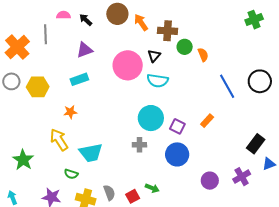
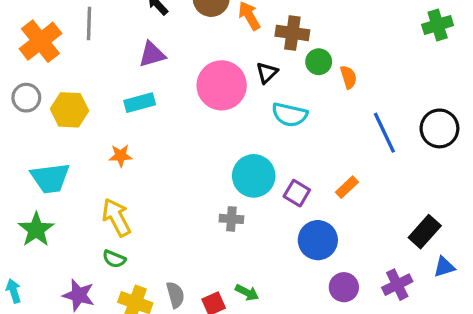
cyan semicircle: (158, 81) -> (290, 115), moved
yellow arrow: (59, 140) -> (116, 217), moved
cyan trapezoid: (91, 153) -> (50, 178), moved
blue circle: (177, 154) -> (318, 240), moved

